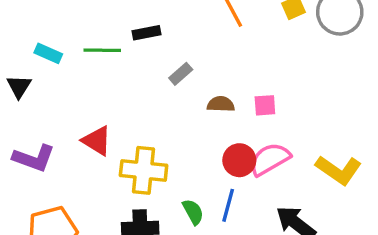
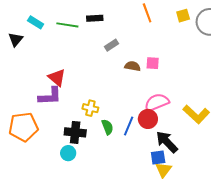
pink square: (265, 105) -> (153, 63), moved
purple L-shape: (34, 158) -> (50, 96), moved, turned -30
red circle: (239, 160) -> (148, 119), moved
yellow cross: (144, 170) -> (90, 108), moved, size x0.6

